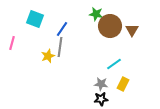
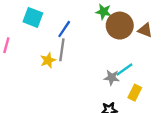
brown triangle: (132, 30) -> (145, 30), turned -40
gray star: (101, 84) -> (112, 78), moved

